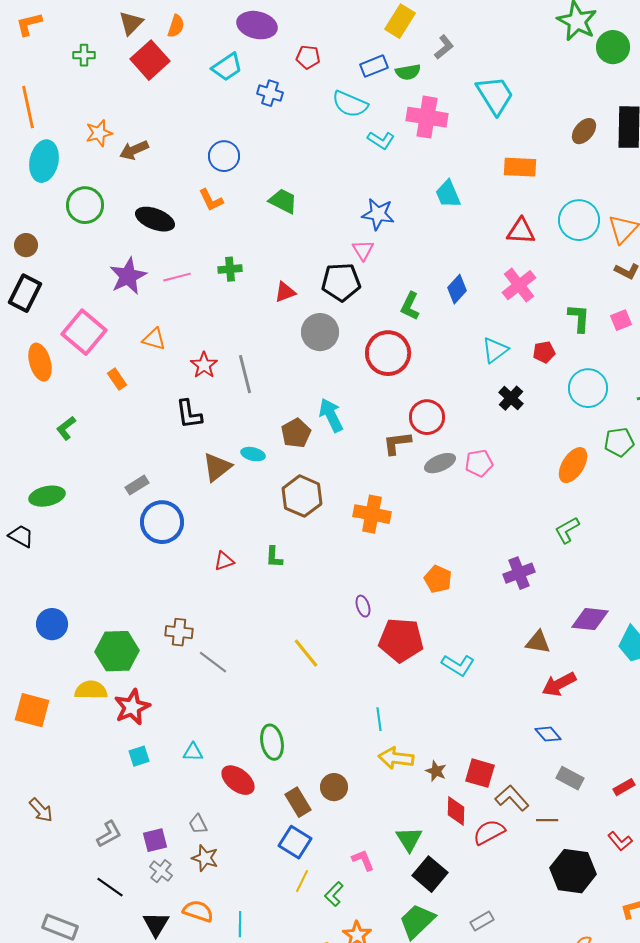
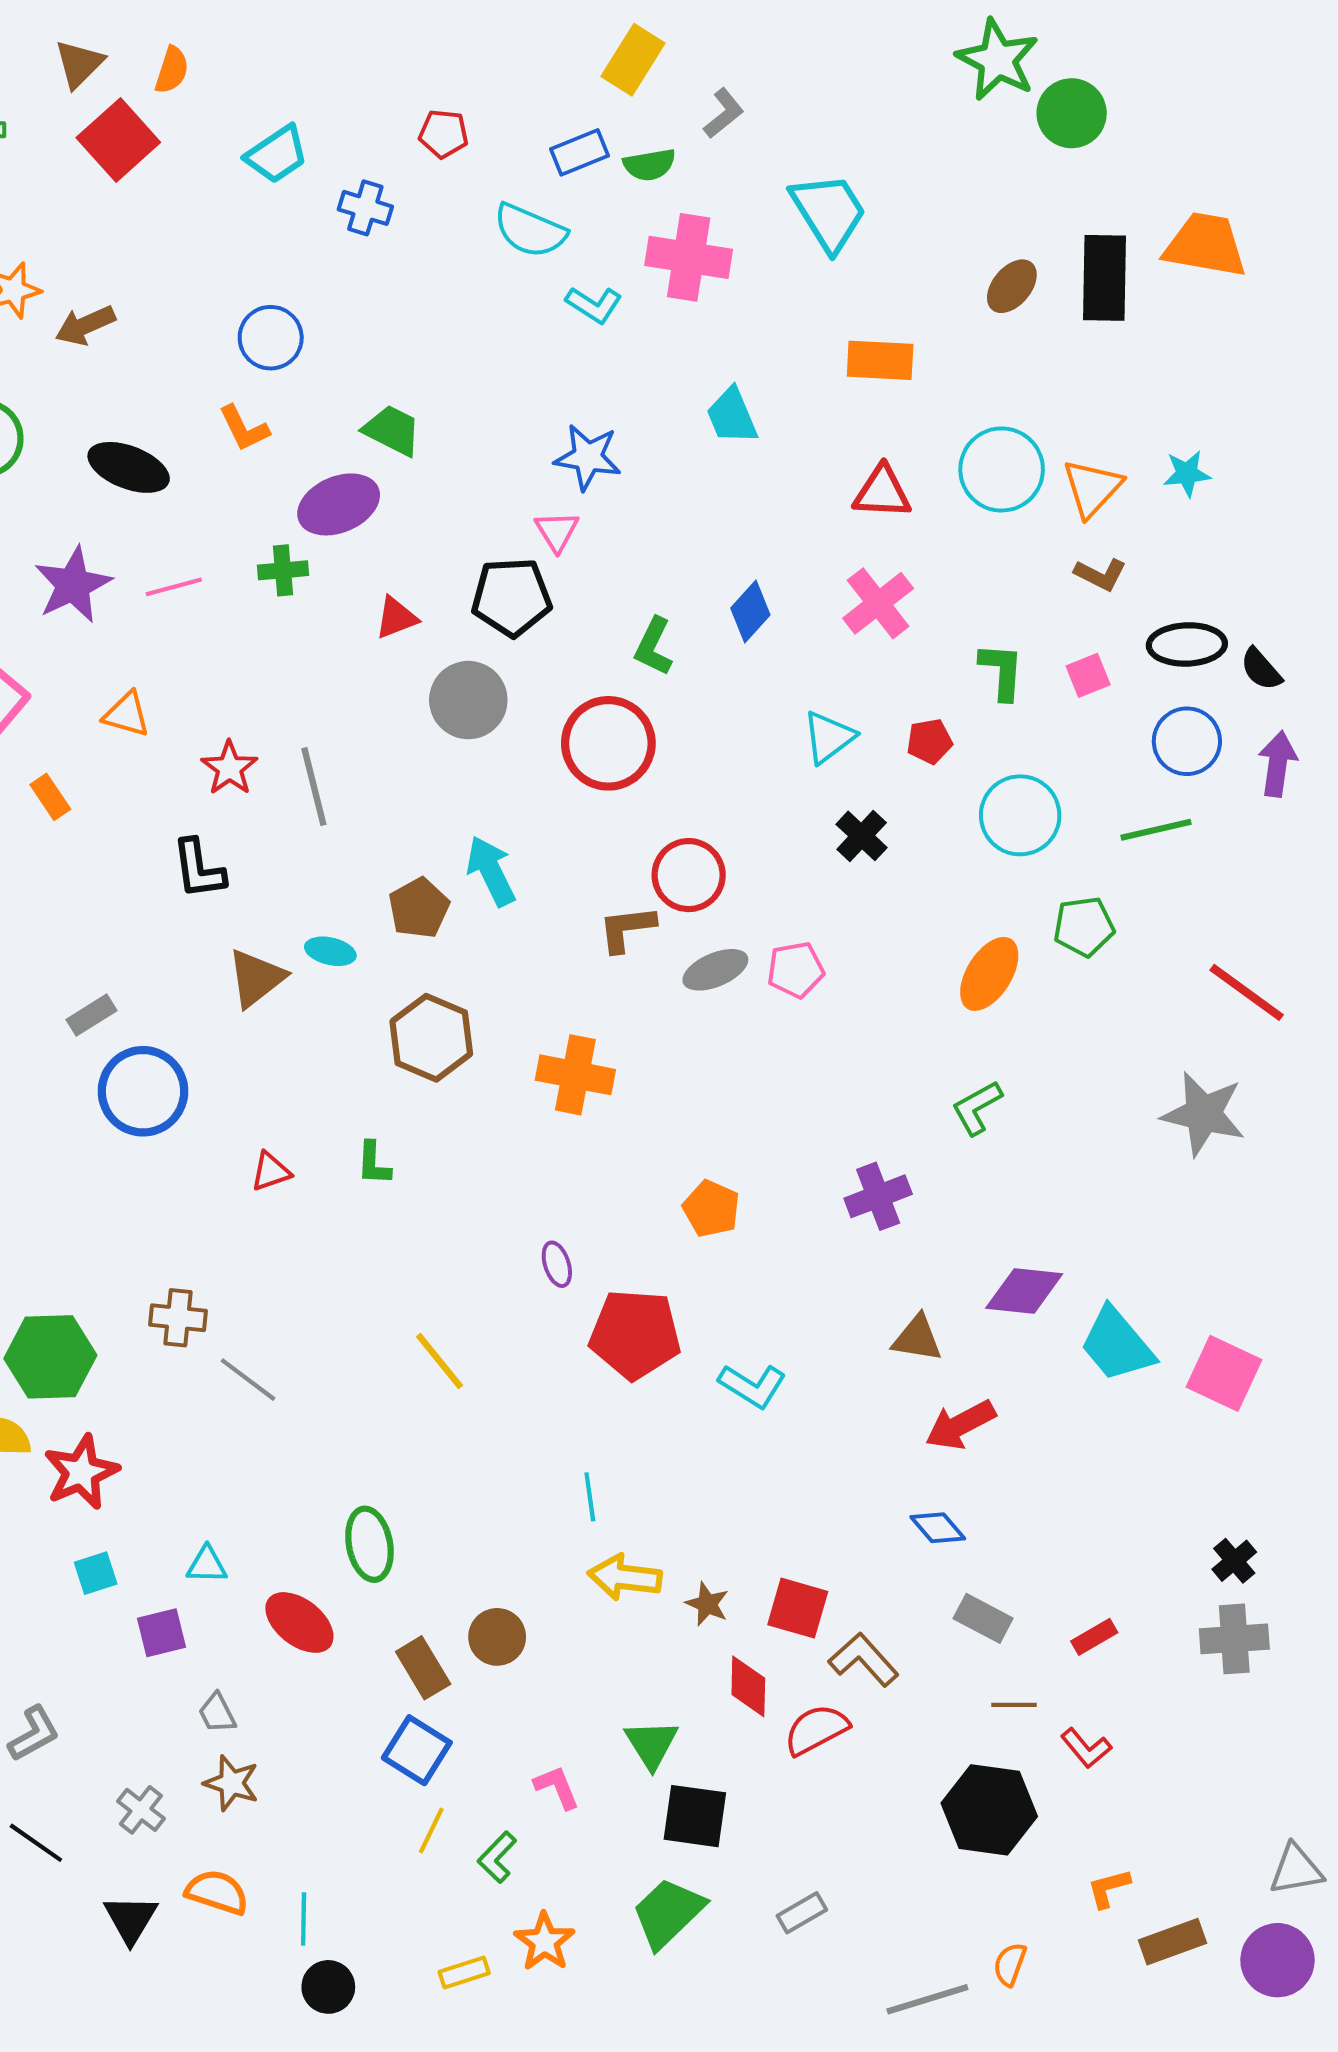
purple ellipse: (257, 25) -> (339, 504), moved, turned -36
brown line: (547, 820) -> (1014, 1705), moved
purple square: (155, 840) -> (162, 1633), moved
black square: (430, 874) -> (695, 1816), turned -32

